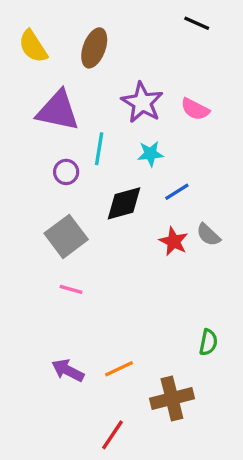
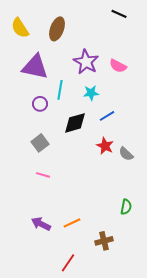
gray semicircle: (208, 235) -> (126, 154), moved
gray square: (66, 236) -> (40, 143), size x0.7
brown cross: (172, 398) -> (104, 241), size x0.7

